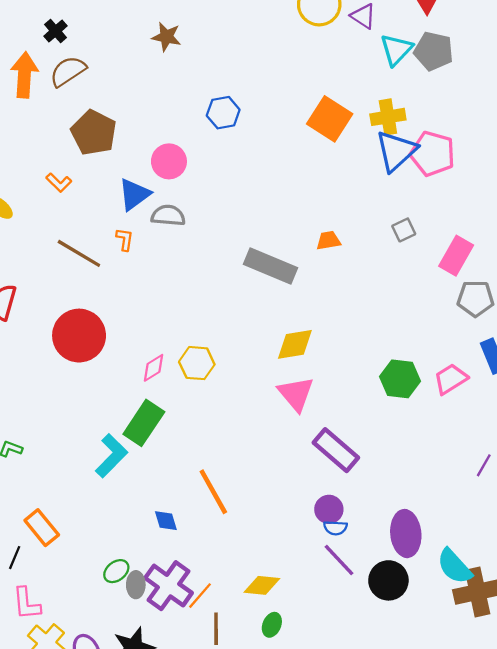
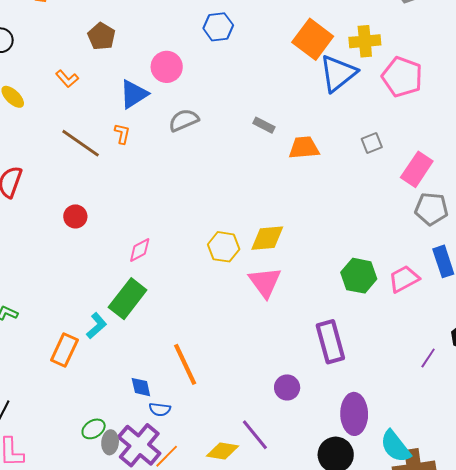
brown pentagon: (94, 133) -> (101, 36), size x0.7
blue triangle: (396, 151) -> (338, 73), moved
gray semicircle: (168, 215) -> (184, 120), moved, turned -32
orange trapezoid: (328, 241) -> (304, 148), size x1.4
gray rectangle: (270, 266) -> (264, 125), moved, size x0.5
red circle: (79, 336) -> (75, 216), size x0.5
yellow hexagon: (197, 363) -> (224, 247), moved
purple rectangle: (336, 450) -> (330, 342), moved, turned 30
cyan L-shape: (111, 456) -> (97, 326), size x0.7
orange rectangle: (42, 528) -> (64, 350), moved, turned 60
blue semicircle: (335, 528) -> (160, 409), moved
purple line: (339, 560) -> (255, 435), moved

